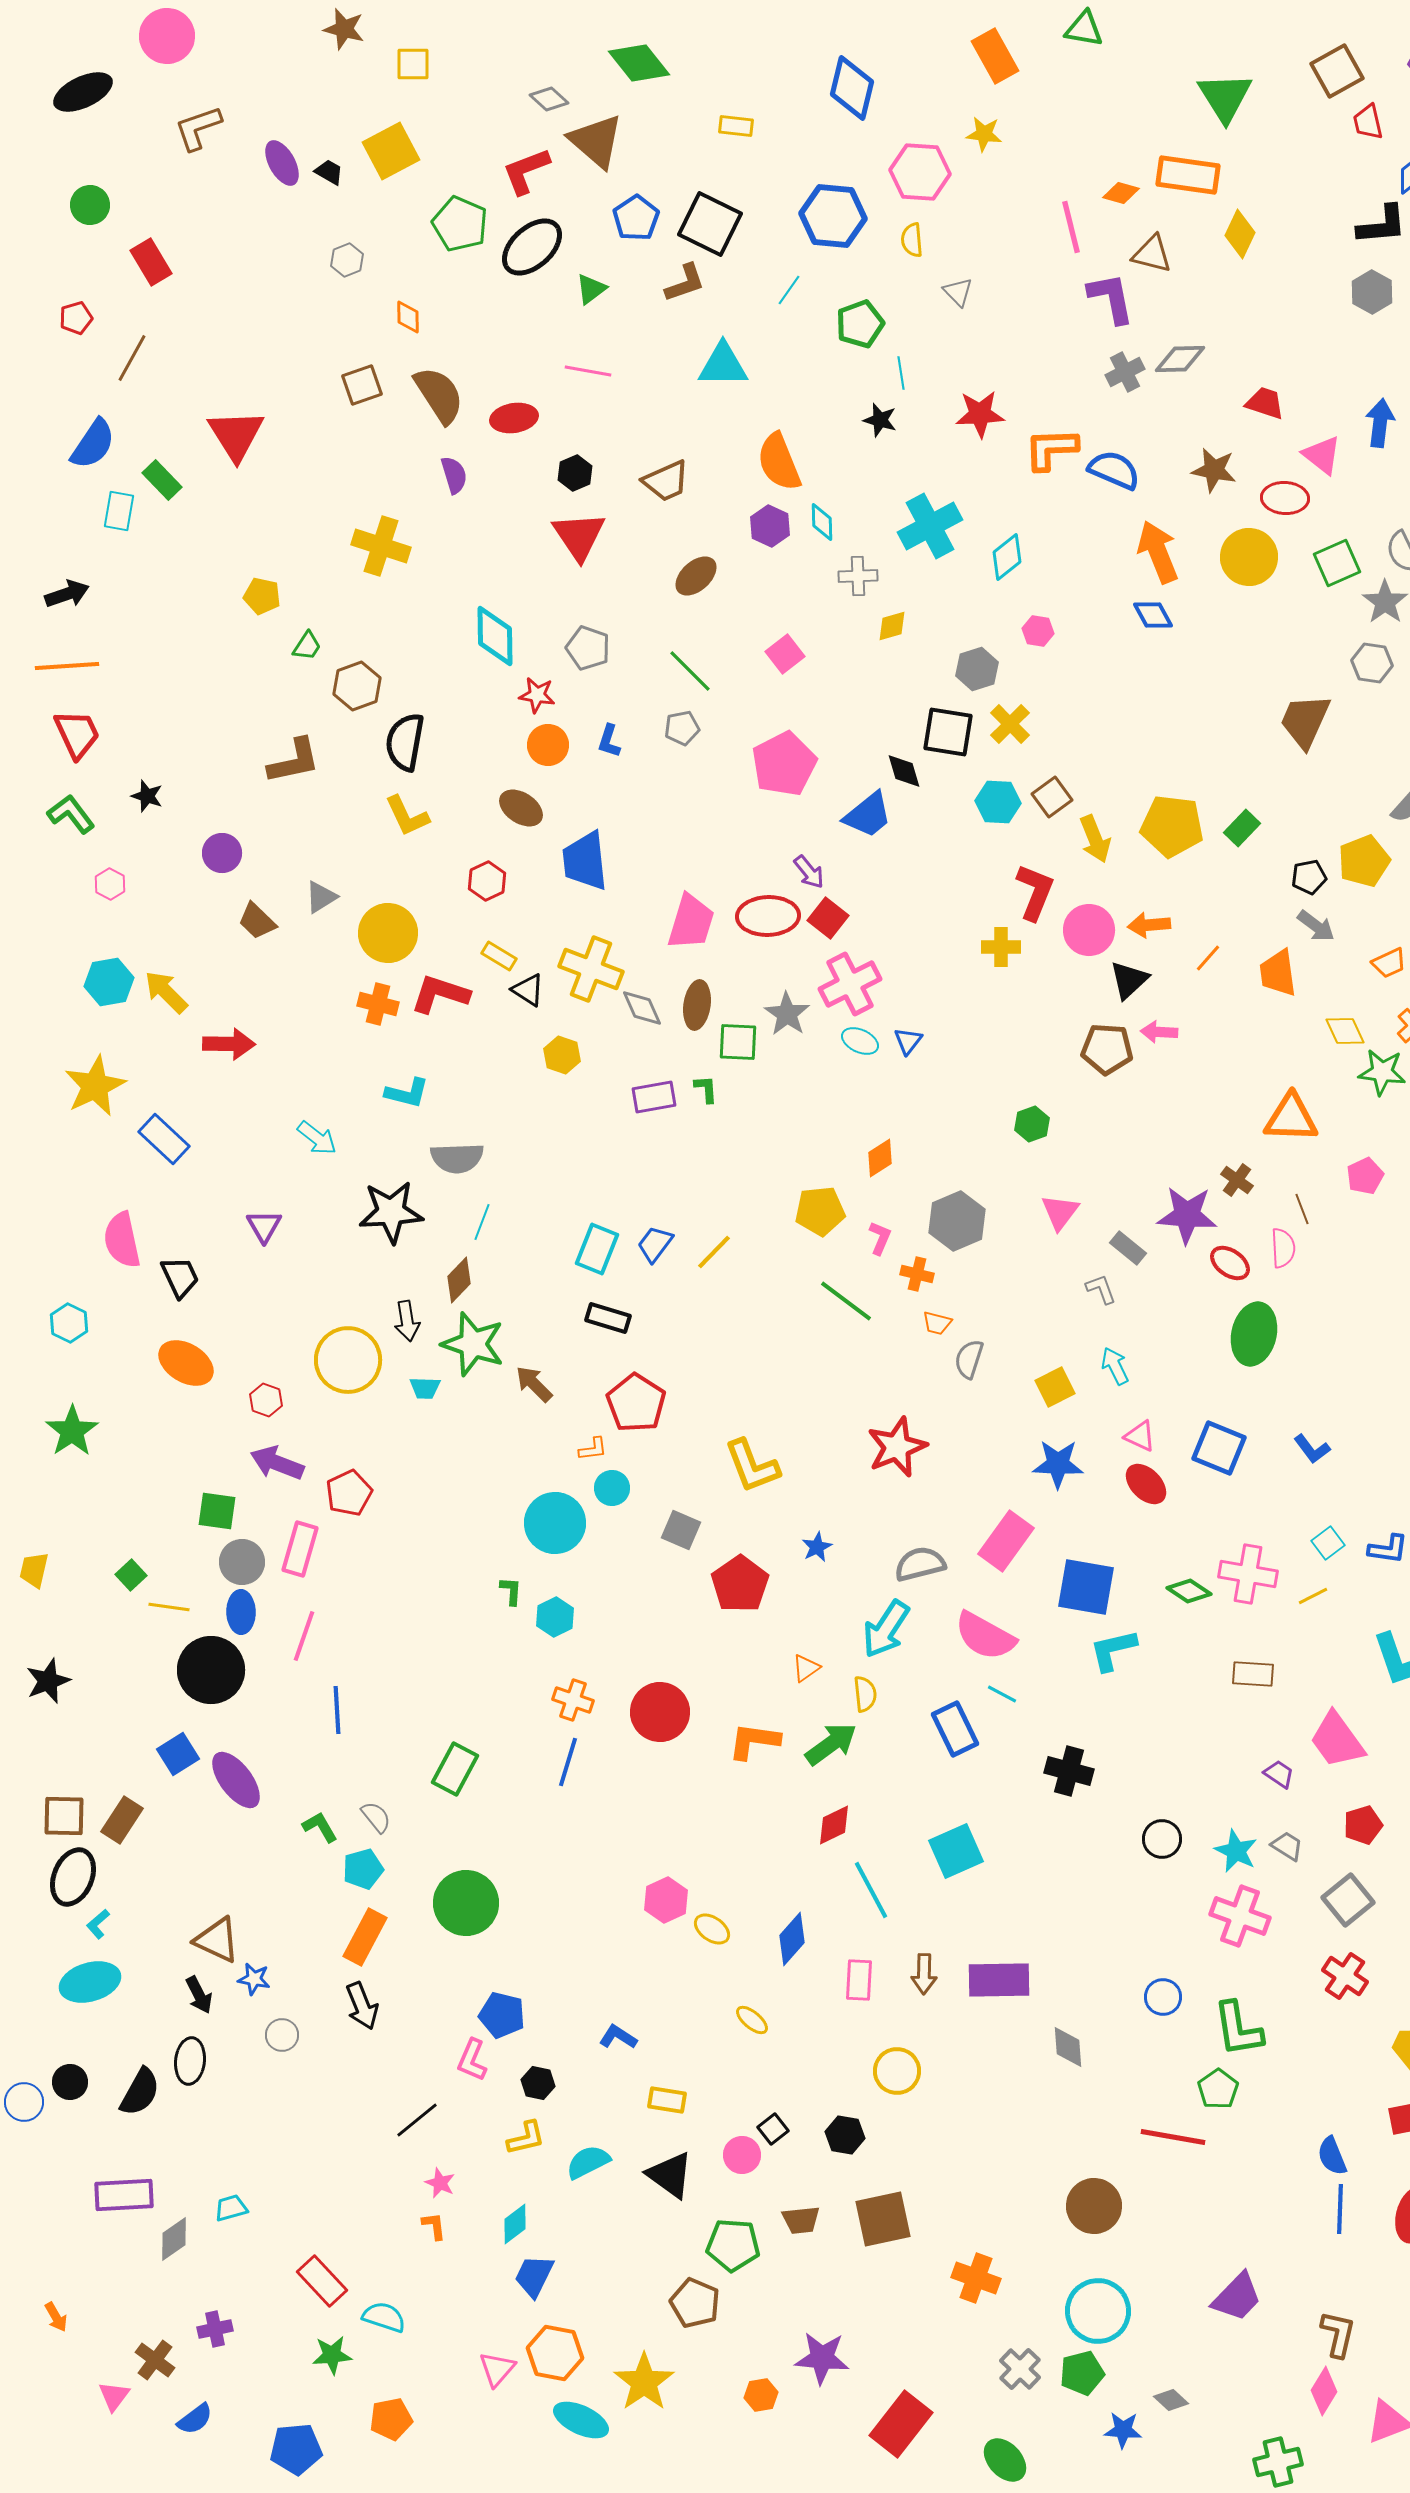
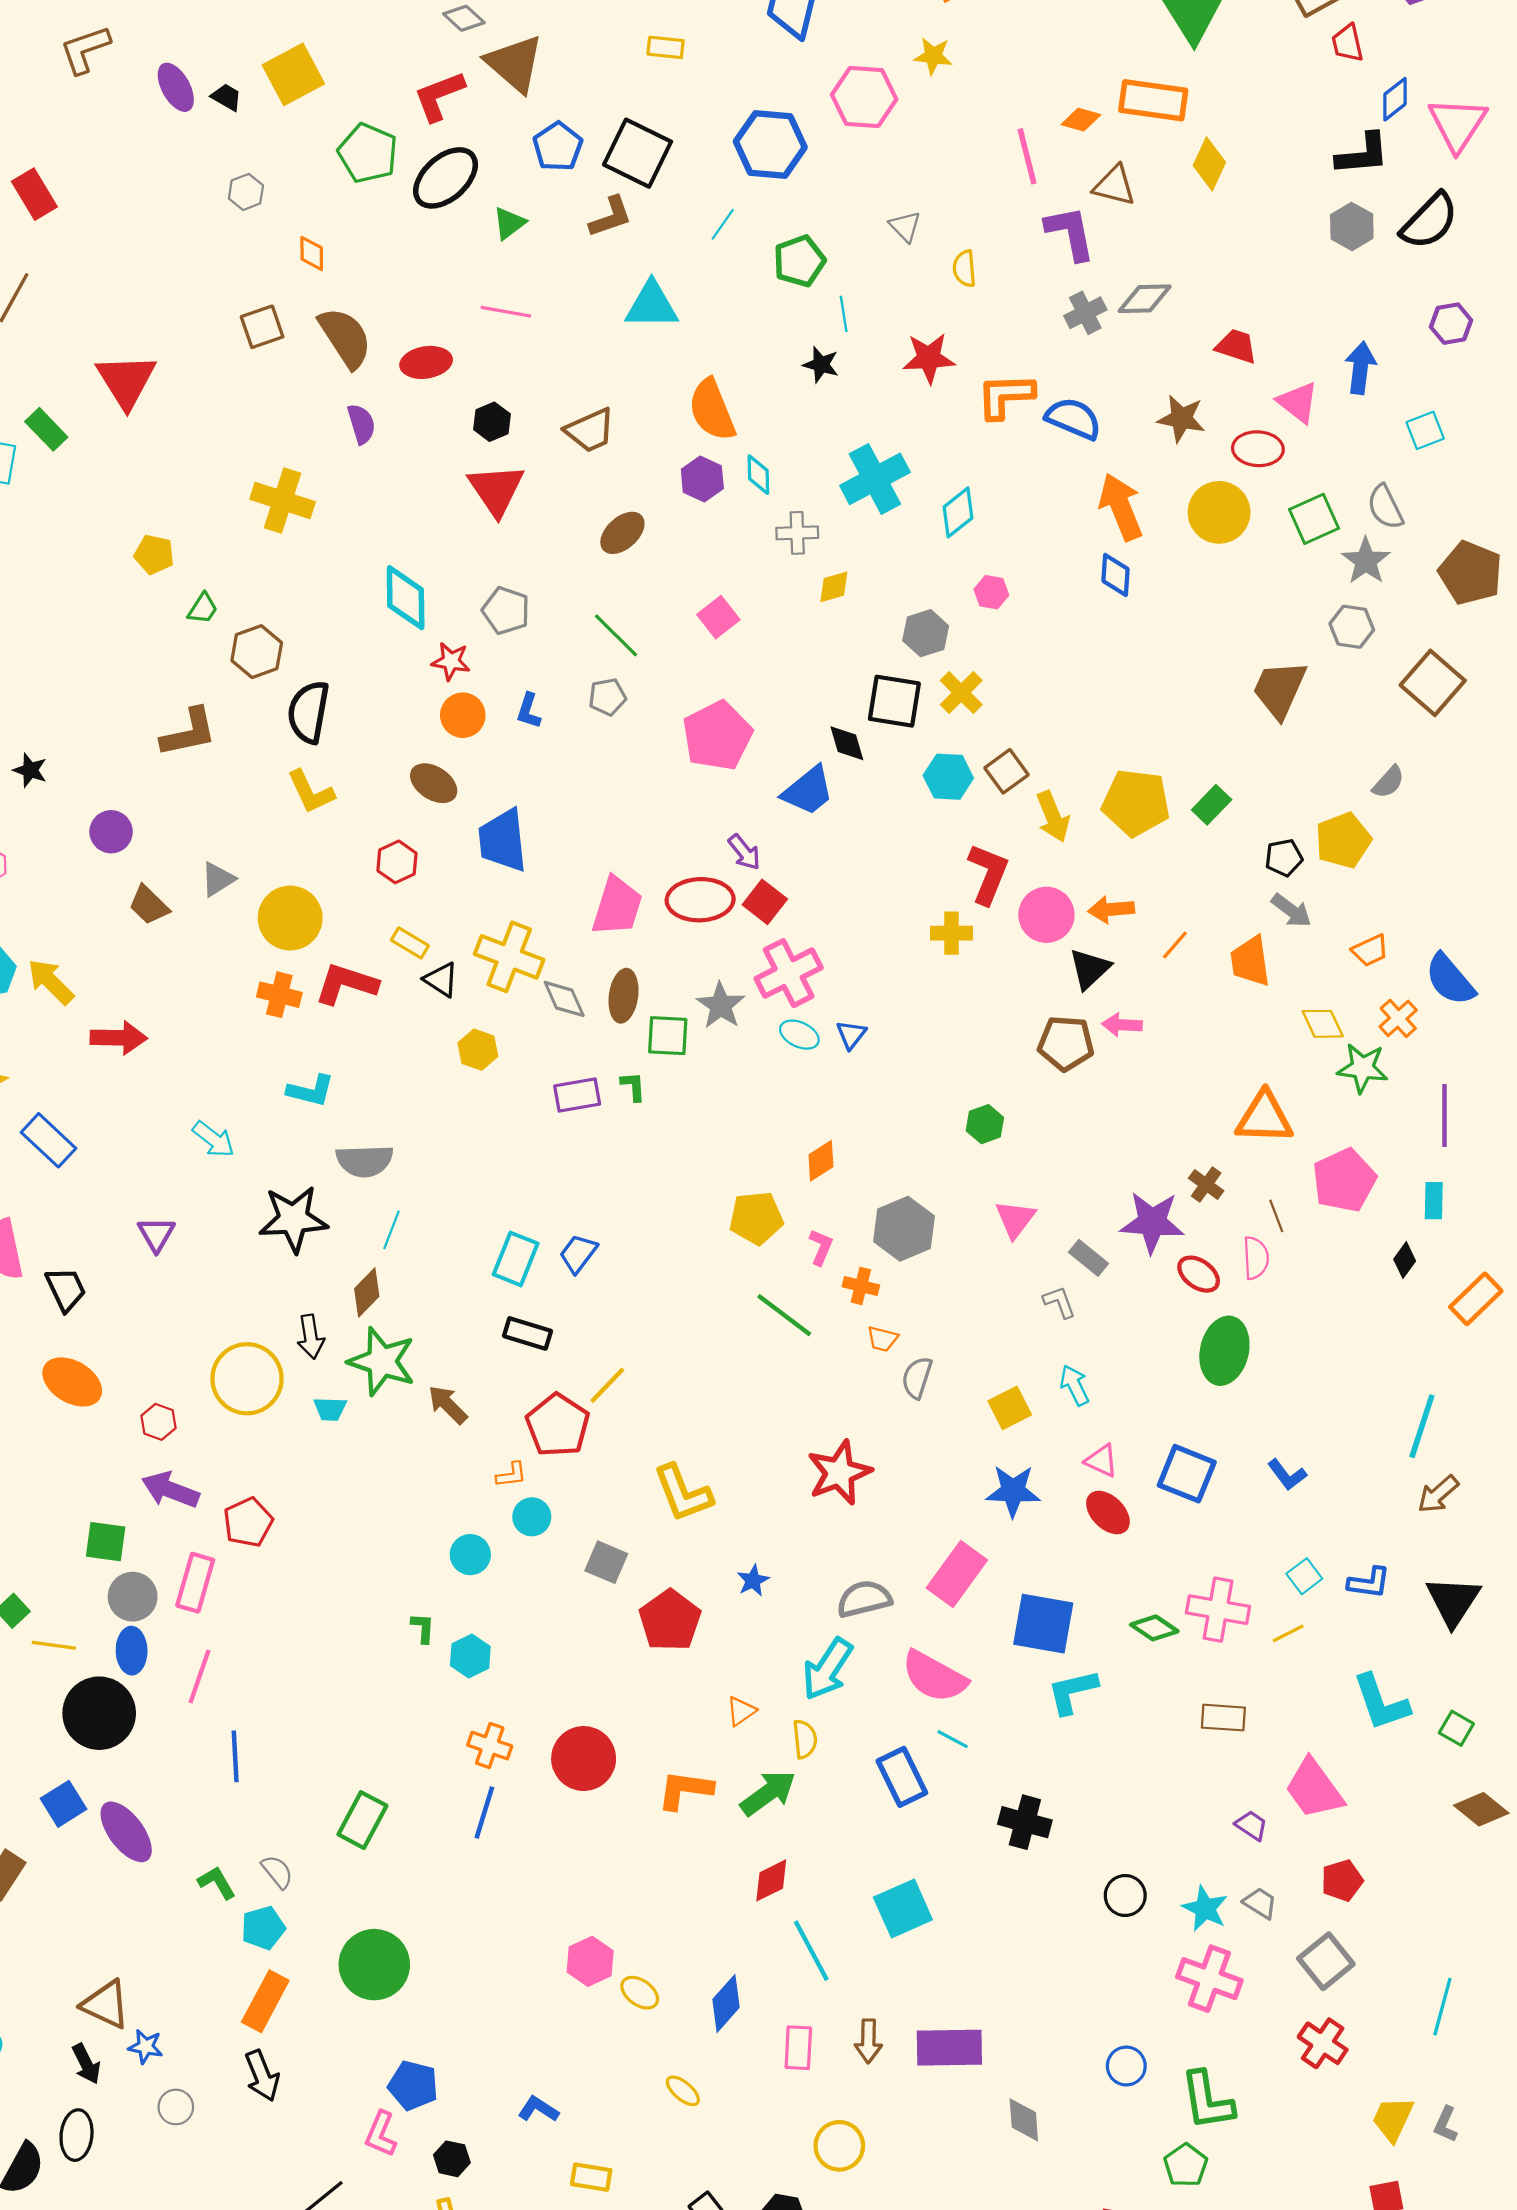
yellow semicircle: (912, 240) -> (964, 269), moved
blue diamond: (1153, 615) -> (1115, 575), turned 33
pink pentagon: (1365, 1176) -> (1344, 1180), size x1.6
yellow line: (714, 1252) -> (607, 1385), moved
cyan circle: (555, 1523) -> (470, 1555), size x0.6

